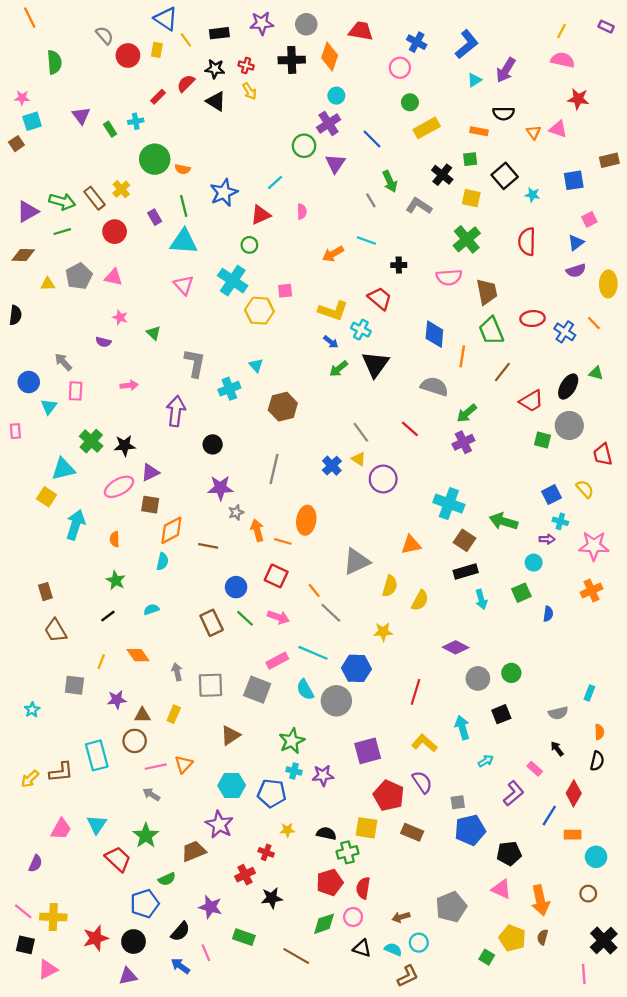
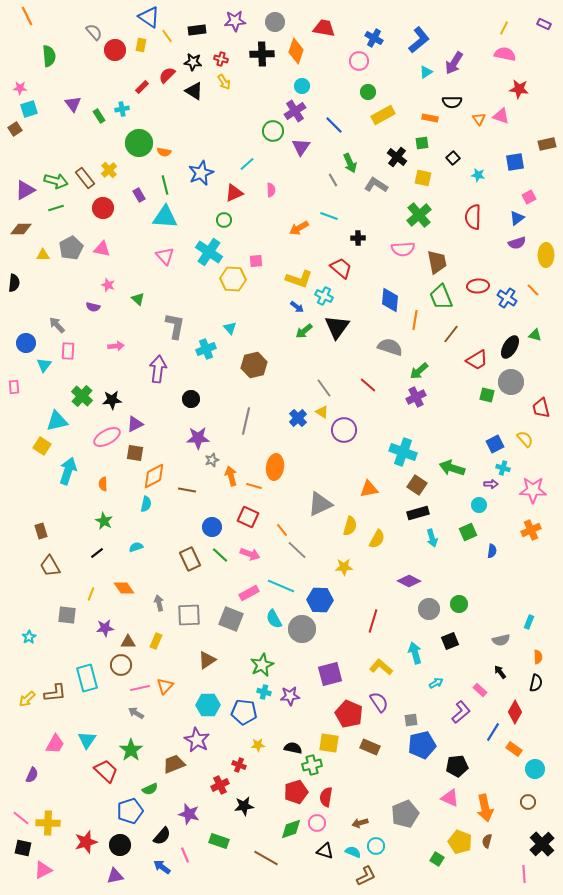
black square: (505, 176) -> (453, 158), size x0.6
orange rectangle: (573, 835) -> (514, 749), turned 35

